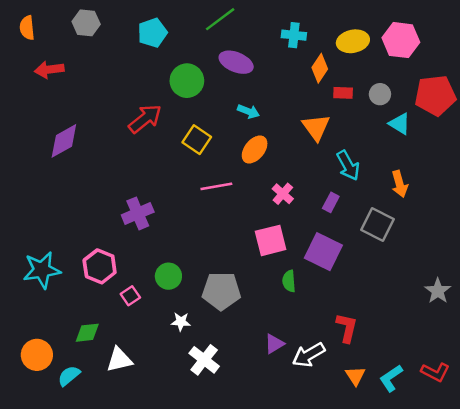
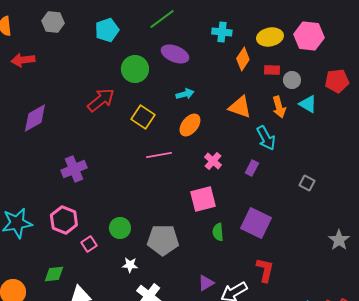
red rectangle: (343, 93) -> (272, 70), moved
red pentagon: (435, 95) -> (337, 81), size x0.7
cyan arrow: (248, 111) -> (185, 94), turned -36
orange triangle: (316, 127) -> (240, 107), turned -35
orange arrow: (400, 184) -> (279, 107), moved
purple cross: (138, 213) -> (74, 169), moved
gray square: (378, 225) -> (307, 183), moved, size x0.6
purple square: (323, 252) -> (256, 223), moved

